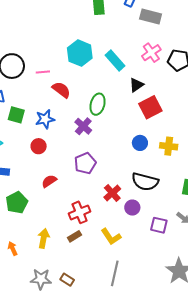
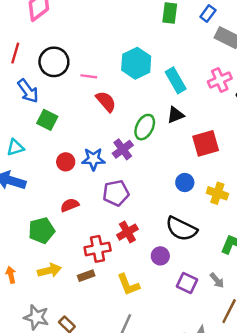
black triangle: (136, 85) -> (175, 115), moved
blue star: (45, 119) -> (93, 159), moved
red cross: (112, 193) -> (127, 232), moved
green pentagon: (17, 203) -> (42, 230), moved
yellow arrow: (44, 238) -> (49, 270), turned 54

